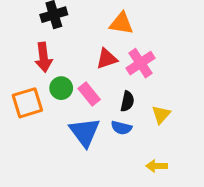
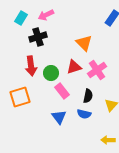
orange triangle: (121, 23) -> (84, 43), turned 36
green circle: (61, 88) -> (51, 73), moved
blue triangle: (85, 132) -> (59, 117), size x0.7

